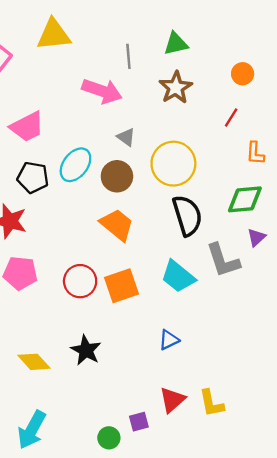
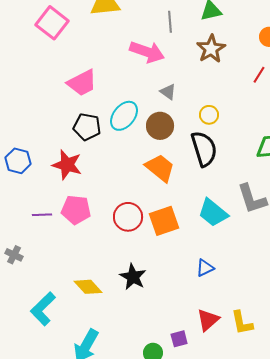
yellow circle: (173, 164) -> (209, 115), size x0.5
black semicircle: (187, 215) -> (204, 149), moved

